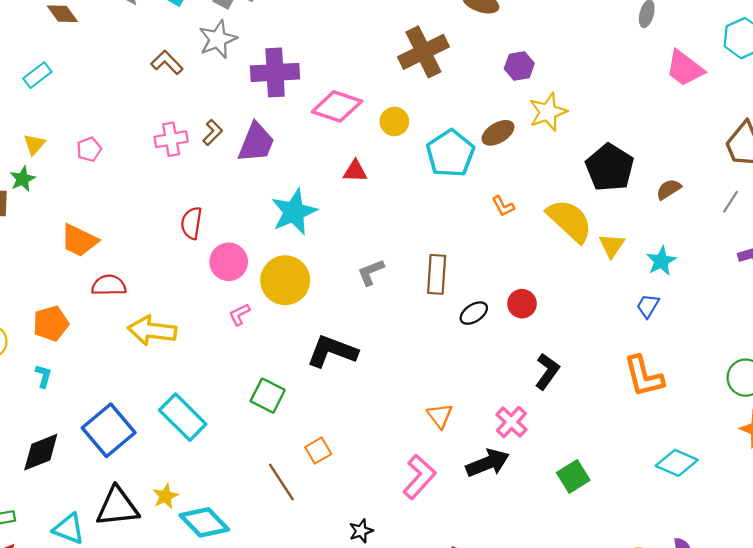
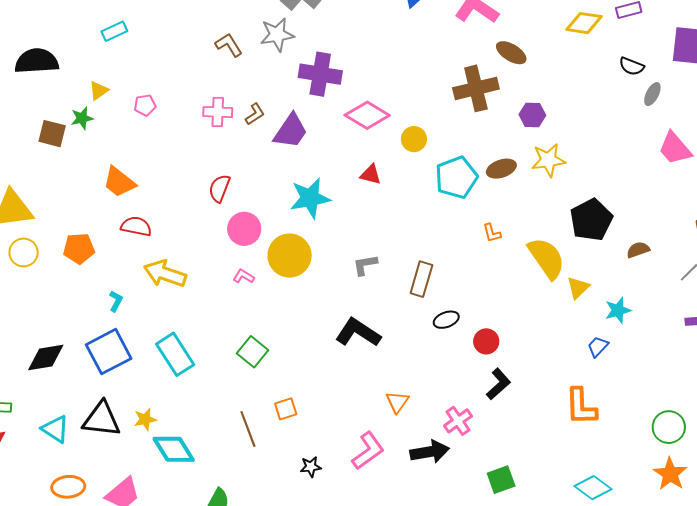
brown cross: (423, 52) -> (476, 88), moved
red circle: (522, 304) -> (486, 341), moved
pink L-shape: (239, 314) -> (244, 276), turned 45
black L-shape: (332, 351) -> (358, 333), moved
cyan L-shape: (43, 376) -> (116, 301), moved
black star: (361, 531) -> (311, 467), moved

